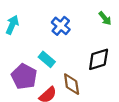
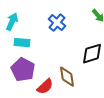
cyan rectangle: (47, 59) -> (22, 43), moved, turned -35

